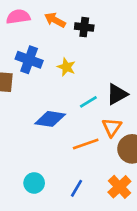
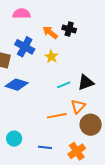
orange arrow: (55, 20) -> (50, 32), moved
blue diamond: (50, 119) -> (17, 85), moved
blue line: (77, 188) -> (45, 147), turned 56

